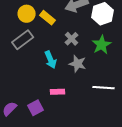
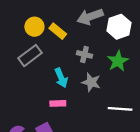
gray cross: (72, 39) -> (84, 54), turned -32
pink rectangle: (58, 92) -> (58, 103), moved

